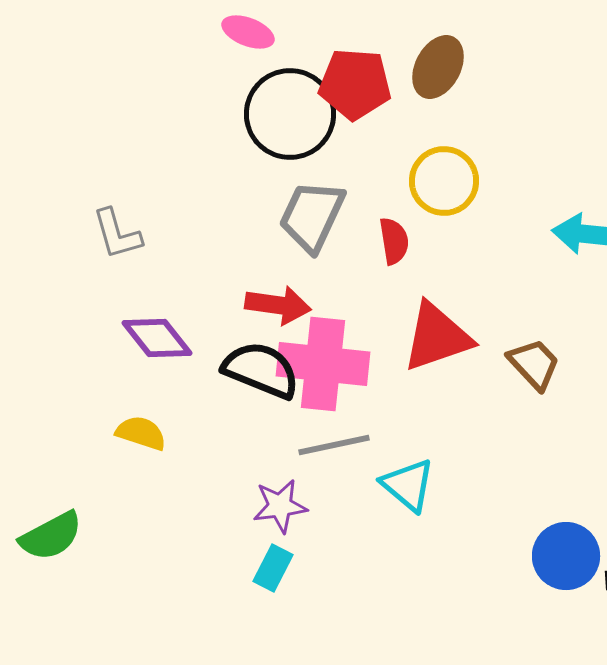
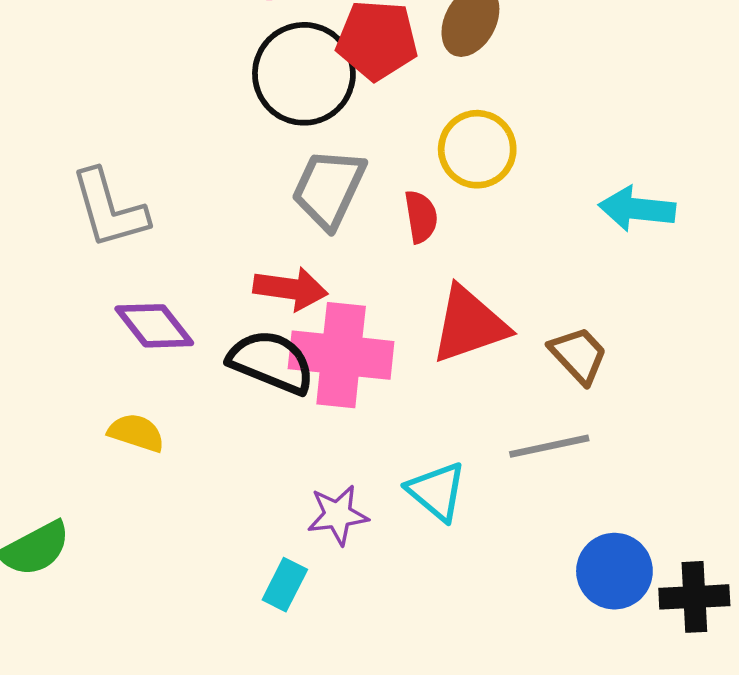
gray L-shape: (117, 234) -> (109, 209), size x1.4
gray line: (334, 445) -> (549, 446), moved
purple star: (280, 506) -> (338, 515), moved

